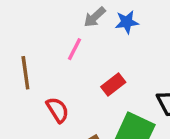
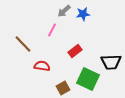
brown line: (25, 73) -> (23, 44), turned -36
red semicircle: (58, 110) -> (42, 66), turned -49

